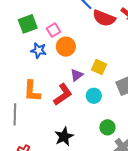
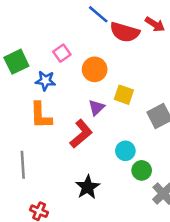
green square: (28, 24) -> (16, 62), moved
orange circle: (66, 47) -> (95, 69), moved
orange L-shape: (32, 91) -> (41, 115), moved
cyan circle: (94, 96) -> (125, 151), moved

